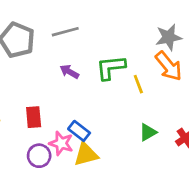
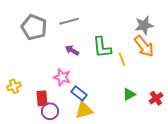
green L-shape: (111, 68) -> (102, 47), turned -90
red rectangle: (34, 117) -> (42, 98), moved
pink star: (61, 143) -> (62, 77), moved

